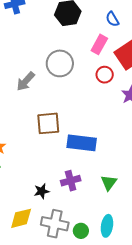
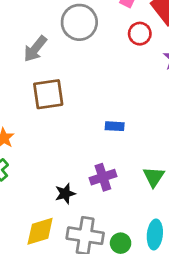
brown square: (48, 123) -> (48, 94), moved
blue rectangle: (82, 143) -> (115, 126), size x0.5

